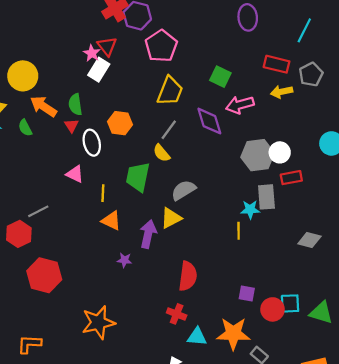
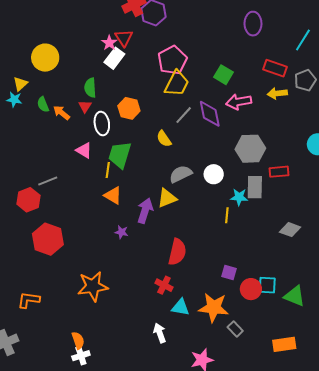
pink pentagon: (161, 46) -> (172, 60), moved
orange arrow: (43, 106) -> (61, 113), moved, size x0.7
gray line: (169, 130) -> (184, 115), moved
white circle: (280, 152) -> (214, 174), moved
green trapezoid: (138, 177) -> (120, 155), moved

